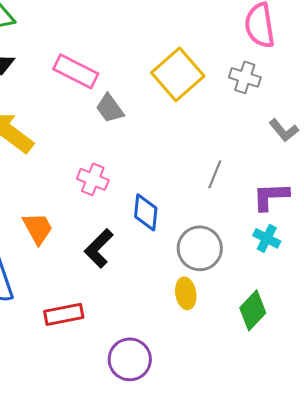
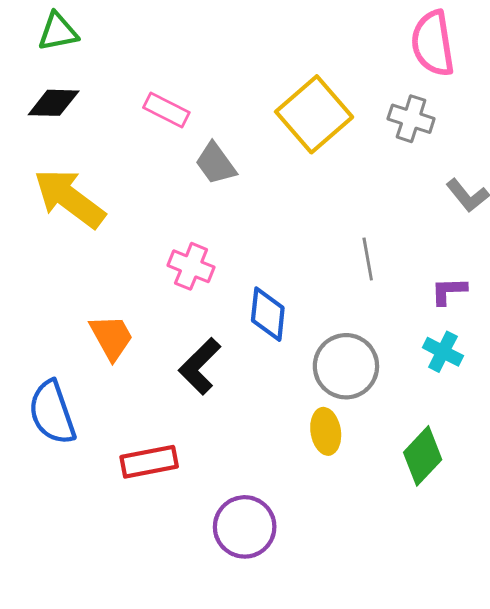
pink rectangle: (76, 71) -> (166, 110), size x0.7
gray line: (215, 174) -> (368, 259), turned -32
purple L-shape: (271, 196) -> (449, 291), size x0.7

